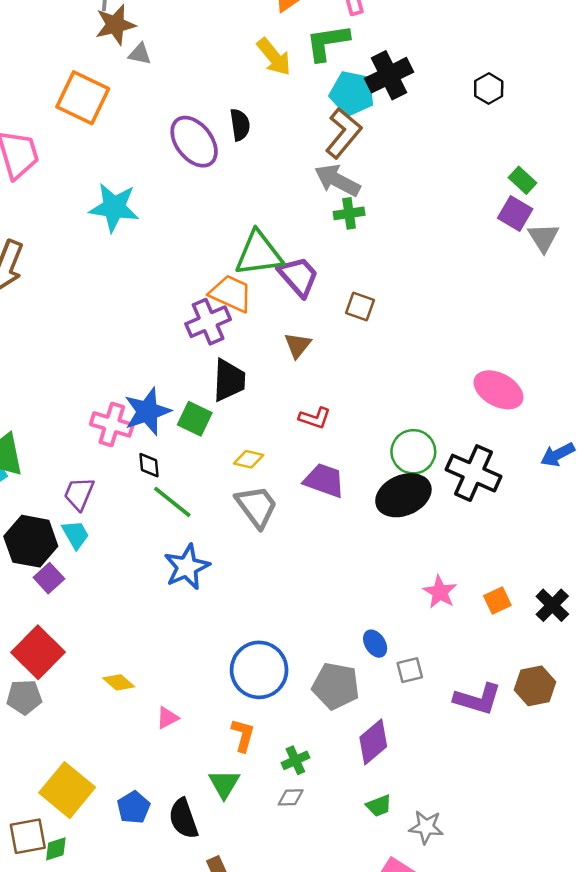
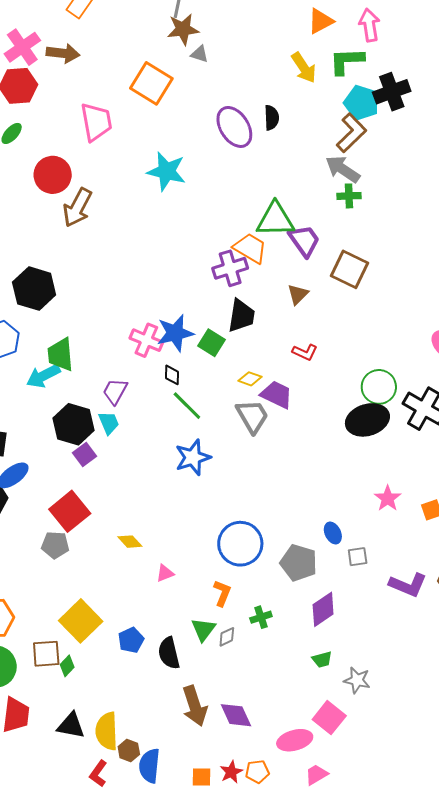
brown square: (360, 307) -> (350, 269), size x1.6
purple trapezoid: (324, 480) -> (277, 395), moved
gray diamond: (291, 797) -> (227, 637), moved, turned -30
green diamond: (56, 849) -> (67, 666), turned -35

